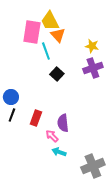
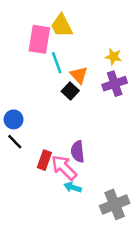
orange triangle: (58, 35) -> (79, 75), moved
black line: (12, 115) -> (15, 142), turned -64
red rectangle: (36, 118) -> (44, 160), moved
pink arrow: (52, 136) -> (64, 167), size x1.6

